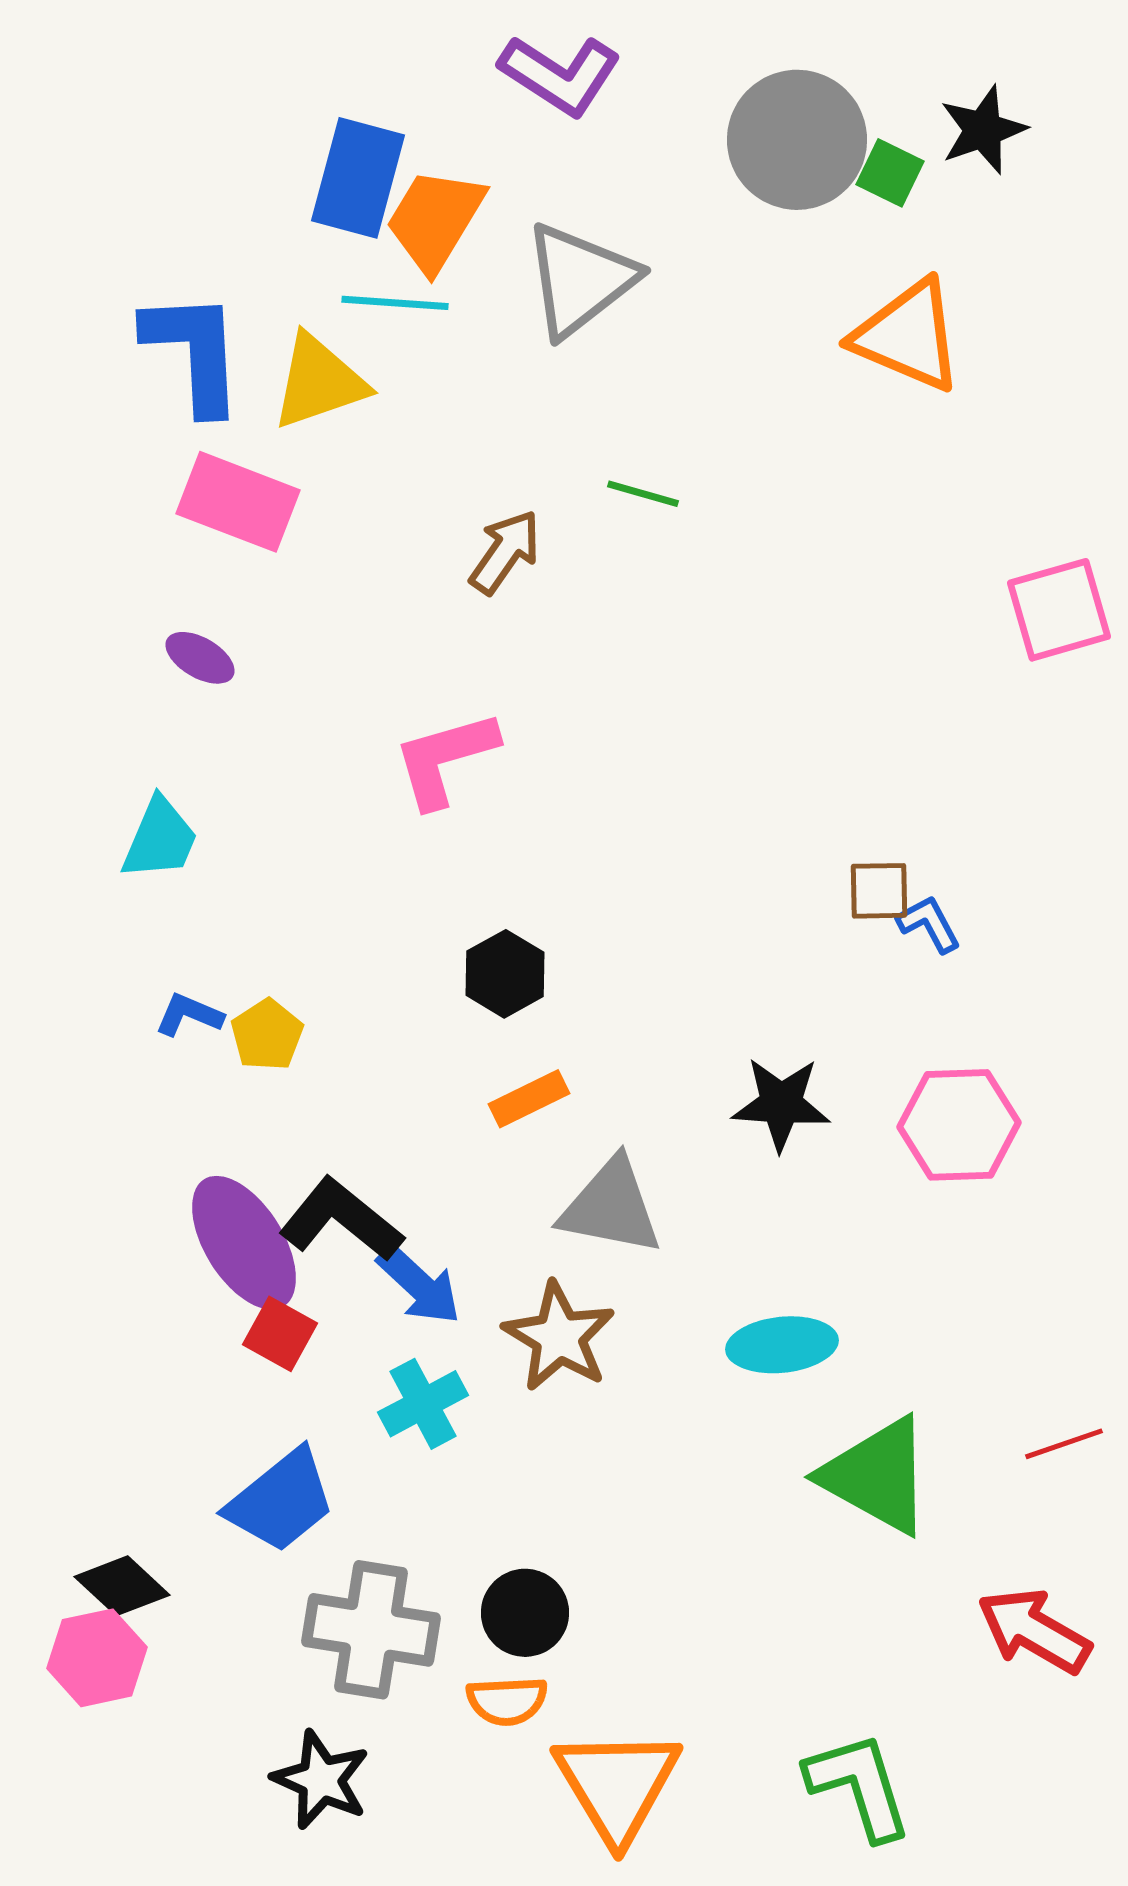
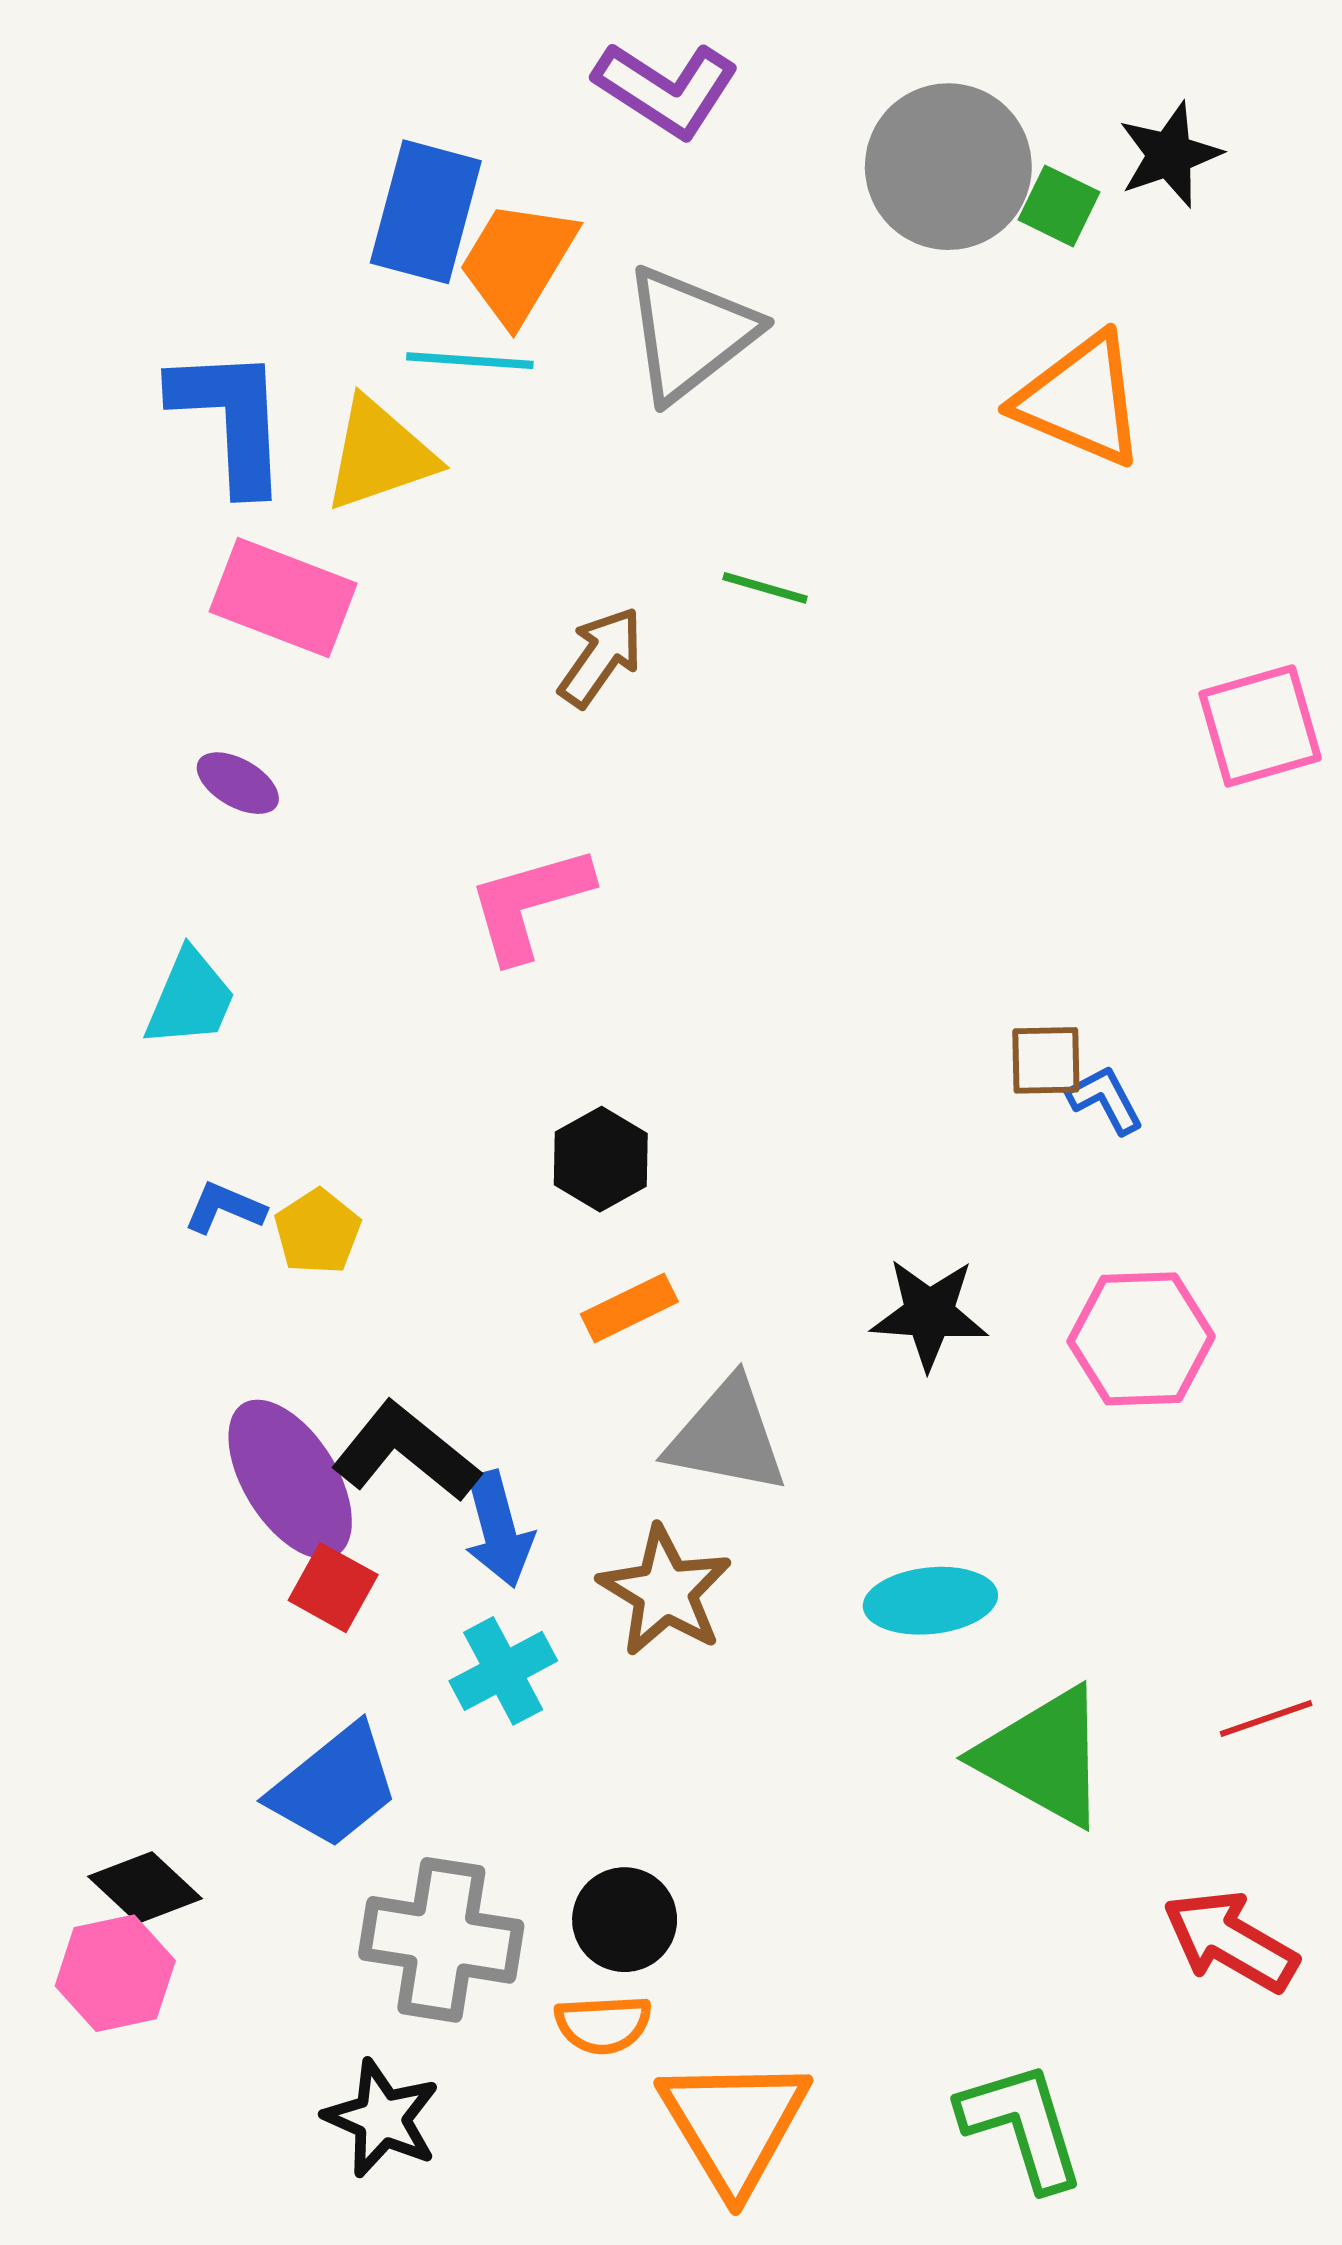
blue arrow: (419, 1285) -> (498, 1529), turned 32

